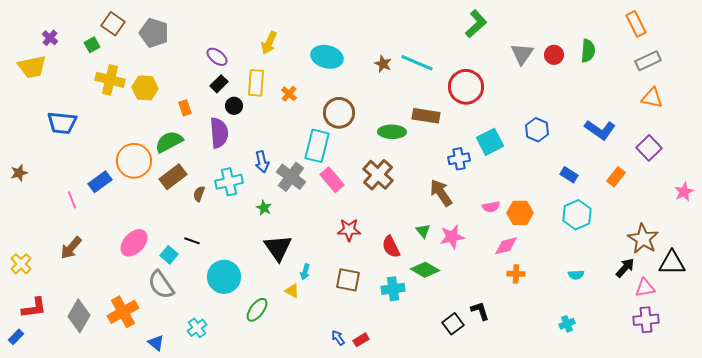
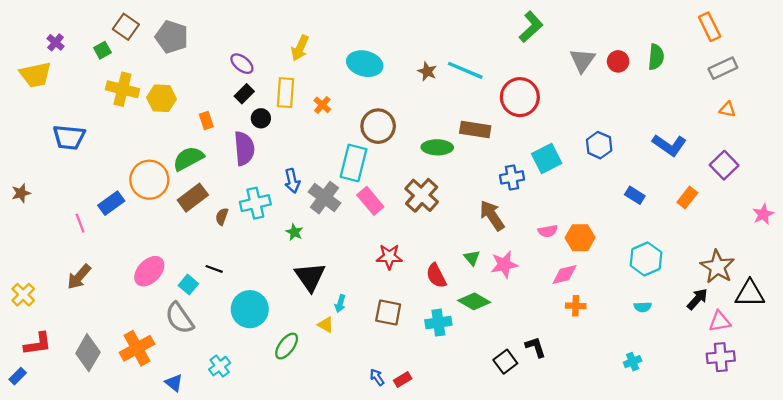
orange triangle: (652, 98) -> (727, 109), size x0.7
cyan hexagon: (577, 215) -> (646, 259), moved

